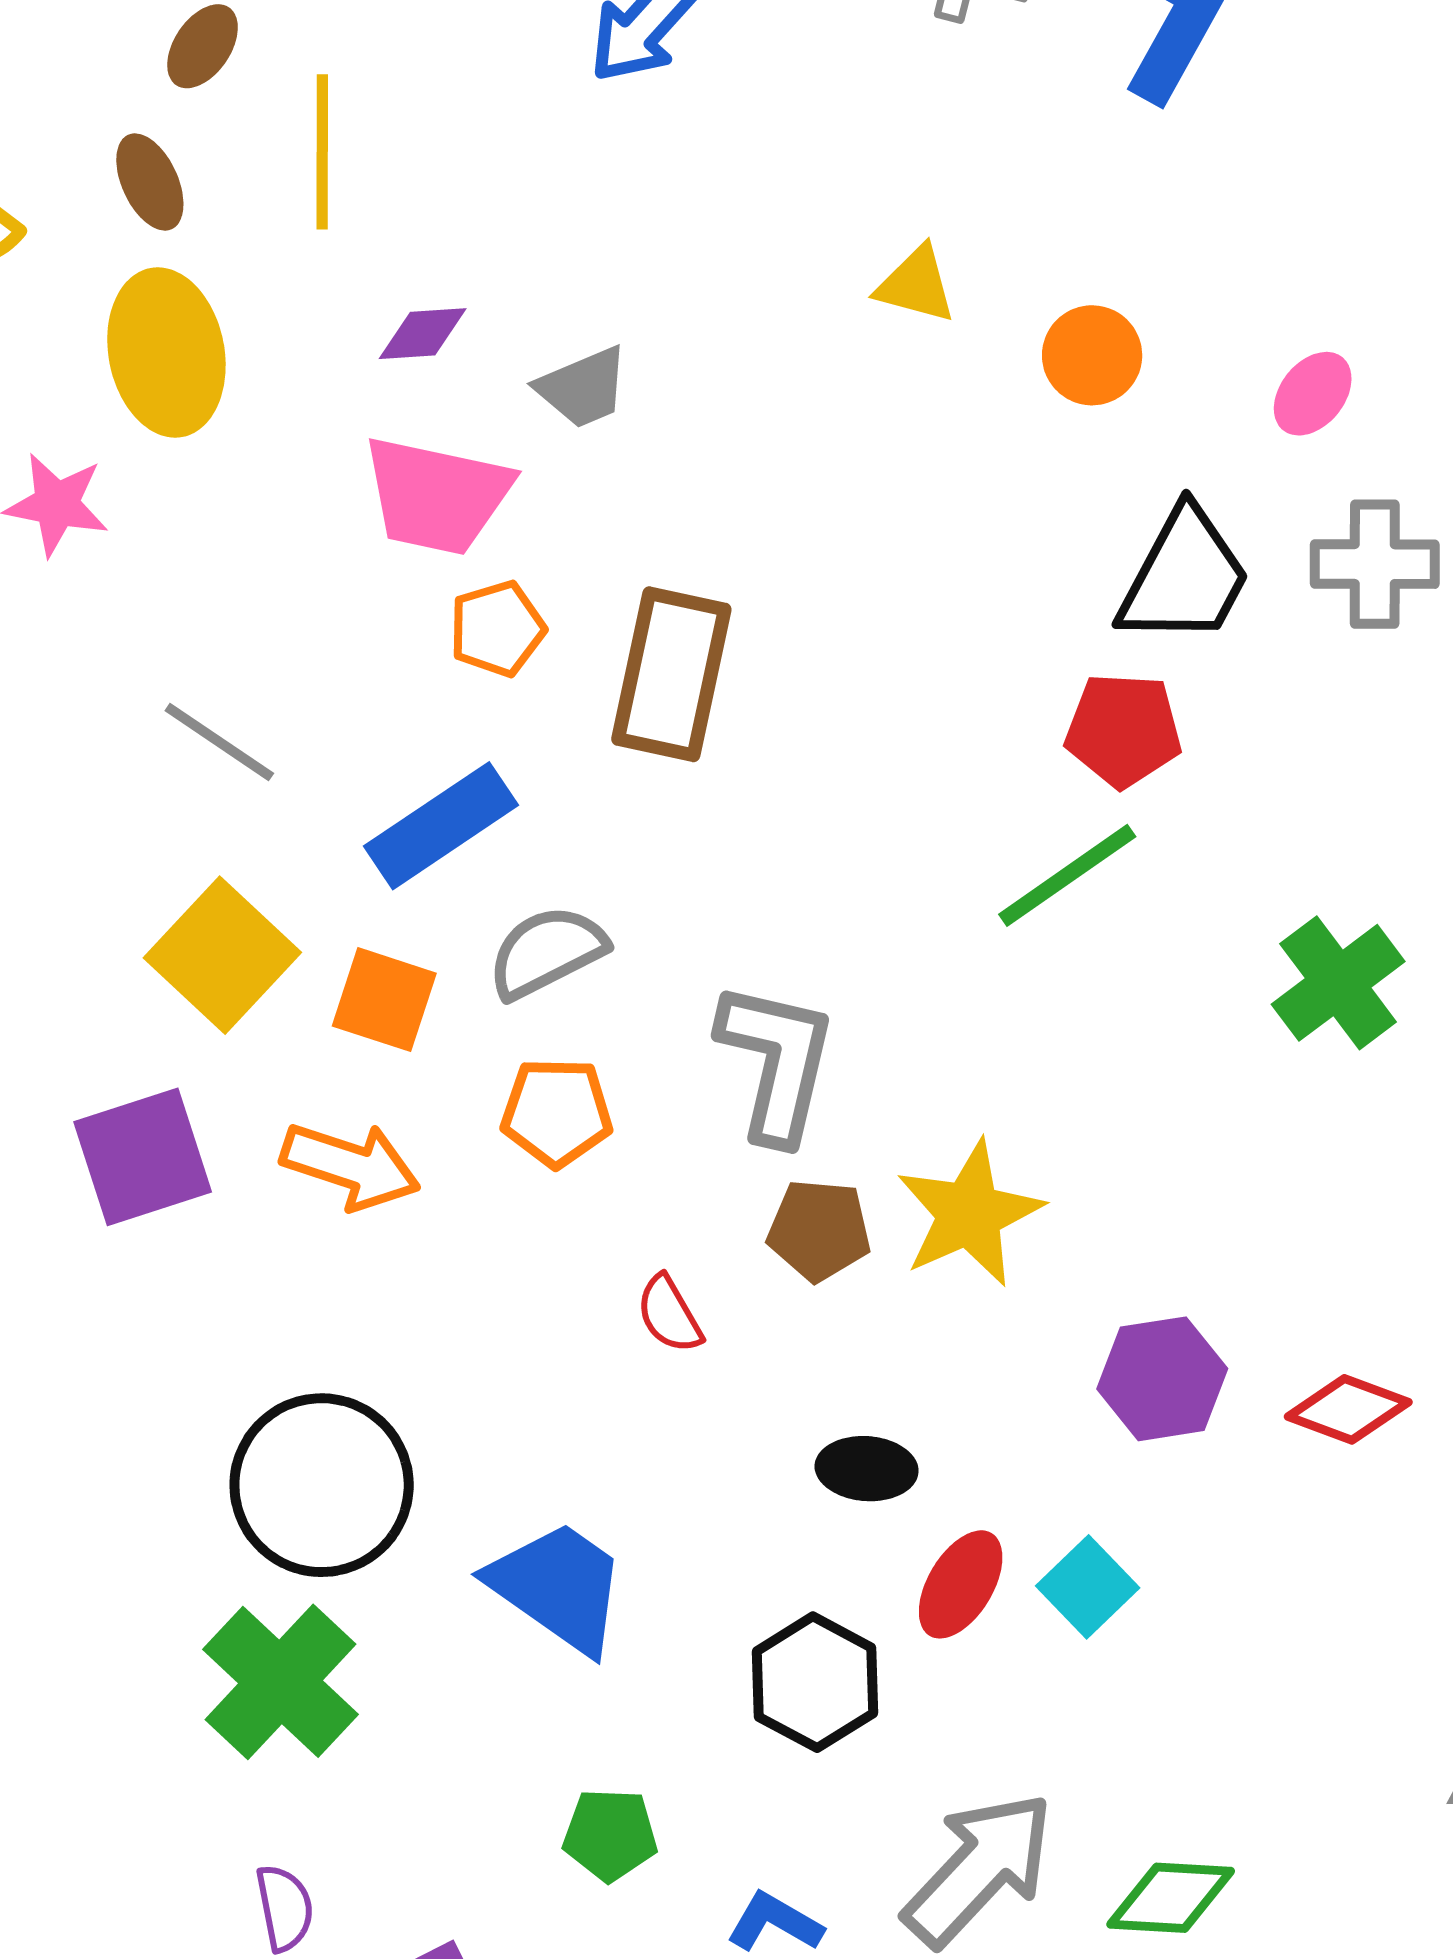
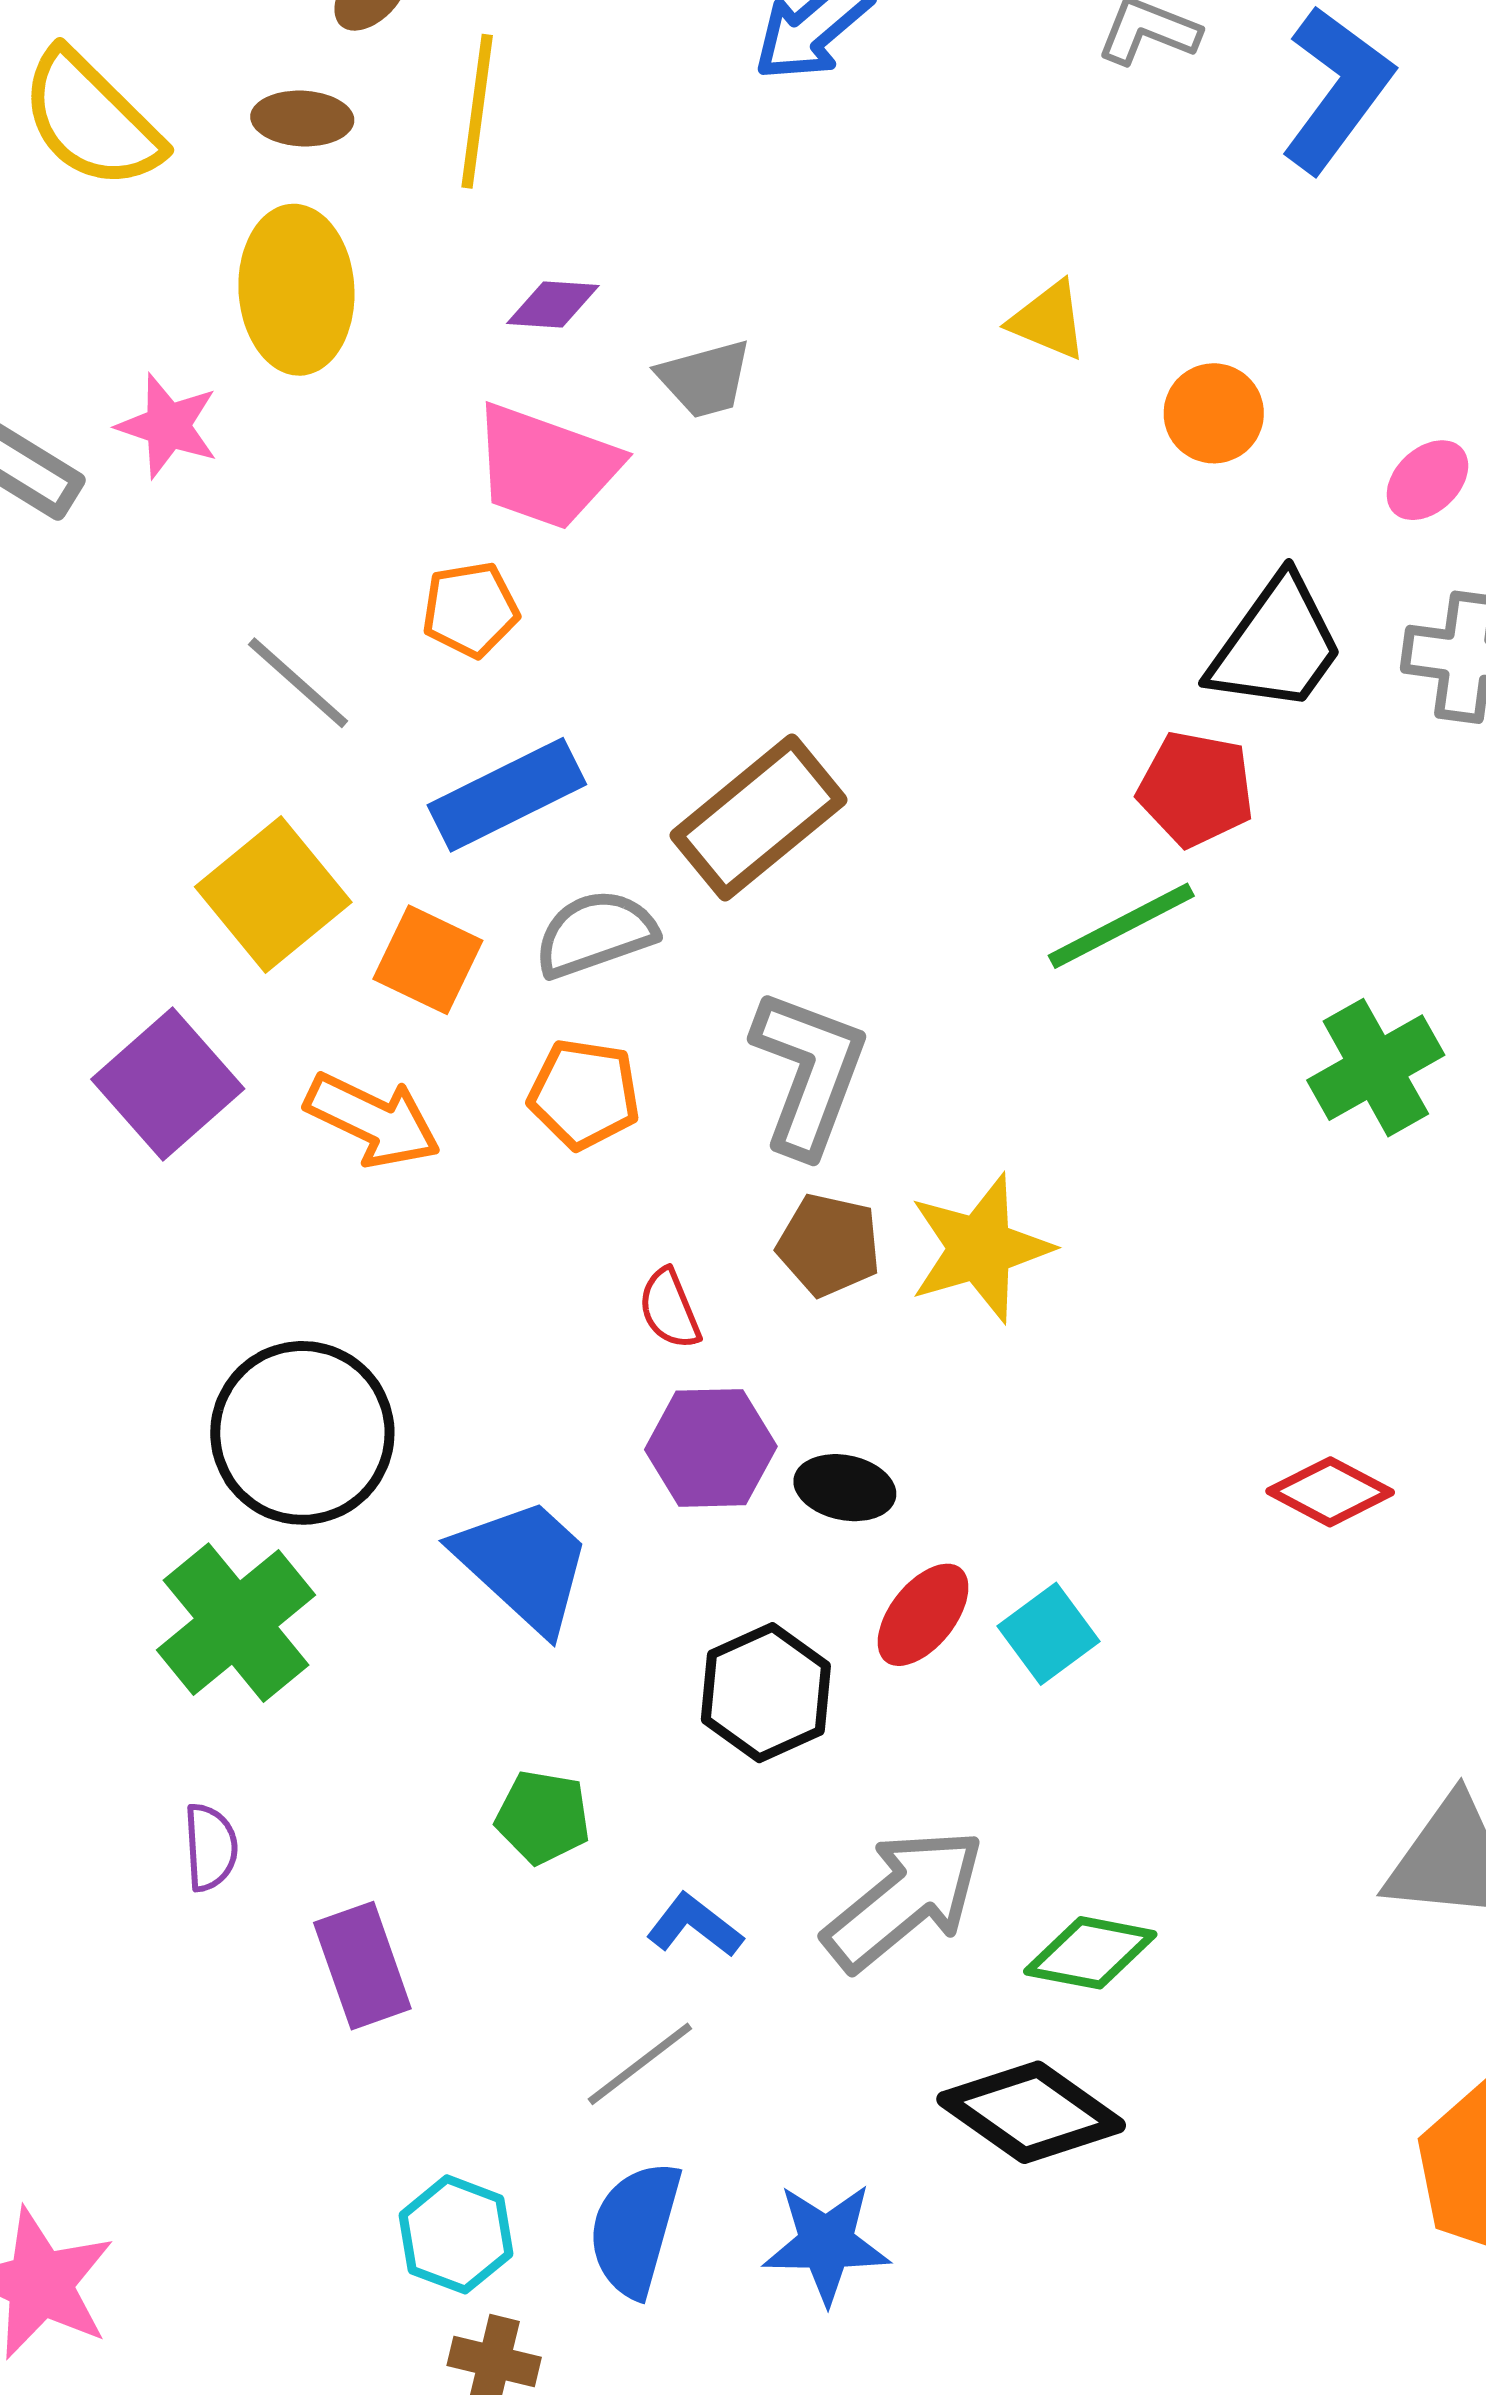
brown ellipse: (150, 182) -> (302, 119), turned -70
orange pentagon: (497, 629) -> (470, 610), moved
brown rectangle: (671, 674) -> (758, 818), moved, turned 31
purple square: (143, 1157) -> (168, 1084), turned -31
purple hexagon: (1162, 1379) -> (711, 1448), moved

